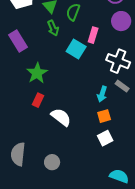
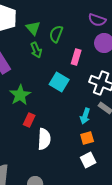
cyan square: (76, 49) -> (59, 82), moved
red rectangle: (38, 100) -> (29, 120), moved
white semicircle: (61, 117) -> (44, 139), turned 55

